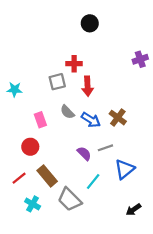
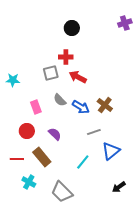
black circle: (90, 23) -> (72, 28), moved
purple cross: (140, 59) -> (125, 23), moved
red arrow: (88, 86) -> (78, 77), turned 120
purple semicircle: (84, 153) -> (55, 134), moved
red line: (19, 178) -> (17, 159), turned 40
gray trapezoid: (70, 199) -> (62, 192), moved

